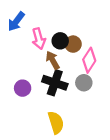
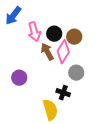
brown circle: (73, 44) -> (74, 37), moved
pink diamond: (89, 60) -> (63, 52), moved
black cross: (55, 83) -> (63, 93), moved, size x0.6

